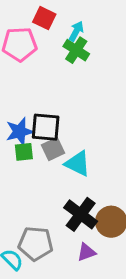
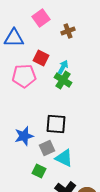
black square: (46, 127) -> (56, 124), moved
green square: (24, 152) -> (39, 171), moved, turned 32

